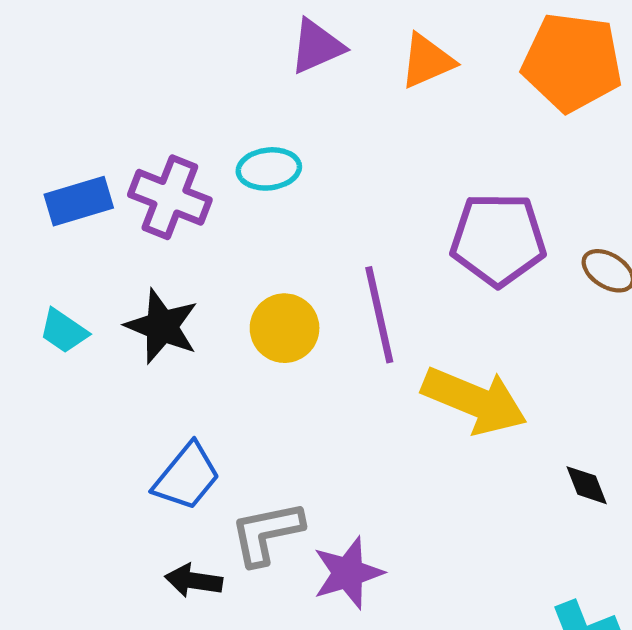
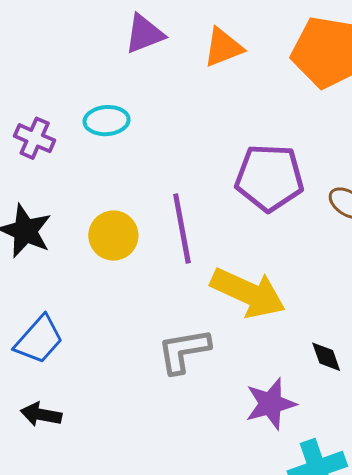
purple cross: (170, 197) -> (35, 138), size x0.7
gray L-shape: (267, 533) -> (184, 351), moved
purple star: (348, 573) -> (271, 404), moved

